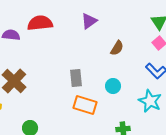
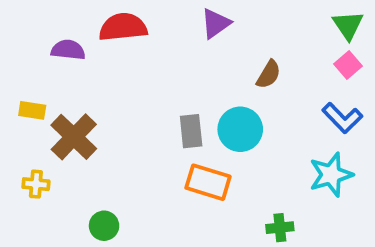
cyan circle: (113, 86) -> (240, 129), moved, size x1.5
cyan star: (150, 101) -> (331, 175), turned 30

